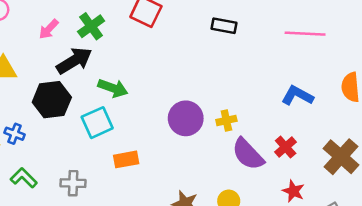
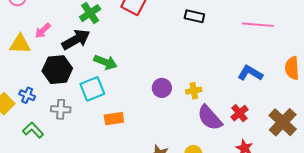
pink arrow: (49, 29) -> (43, 31), moved
purple circle: (186, 118) -> (162, 88), size x0.7
gray cross: (73, 183) -> (61, 109), moved

